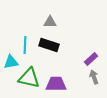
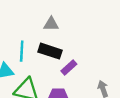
purple rectangle: (91, 59) -> (69, 68), moved

